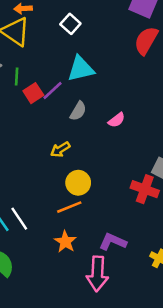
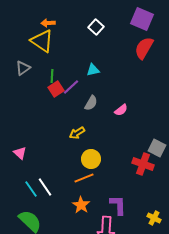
white square: (70, 24) -> (96, 27), moved
cyan triangle: (81, 69) -> (93, 70), size x0.6
green line: (17, 76) -> (52, 76), moved
purple L-shape: (113, 242) -> (118, 205), turned 65

